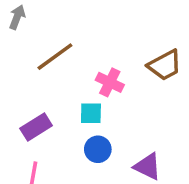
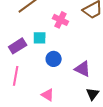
cyan square: (91, 113) -> (40, 38), moved

